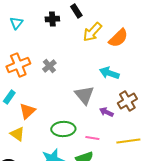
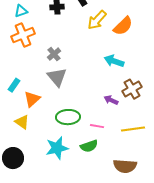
cyan triangle: (16, 23) -> (21, 11), turned 32
orange cross: (18, 65) -> (23, 35), moved
gray triangle: (84, 95) -> (57, 77), moved

